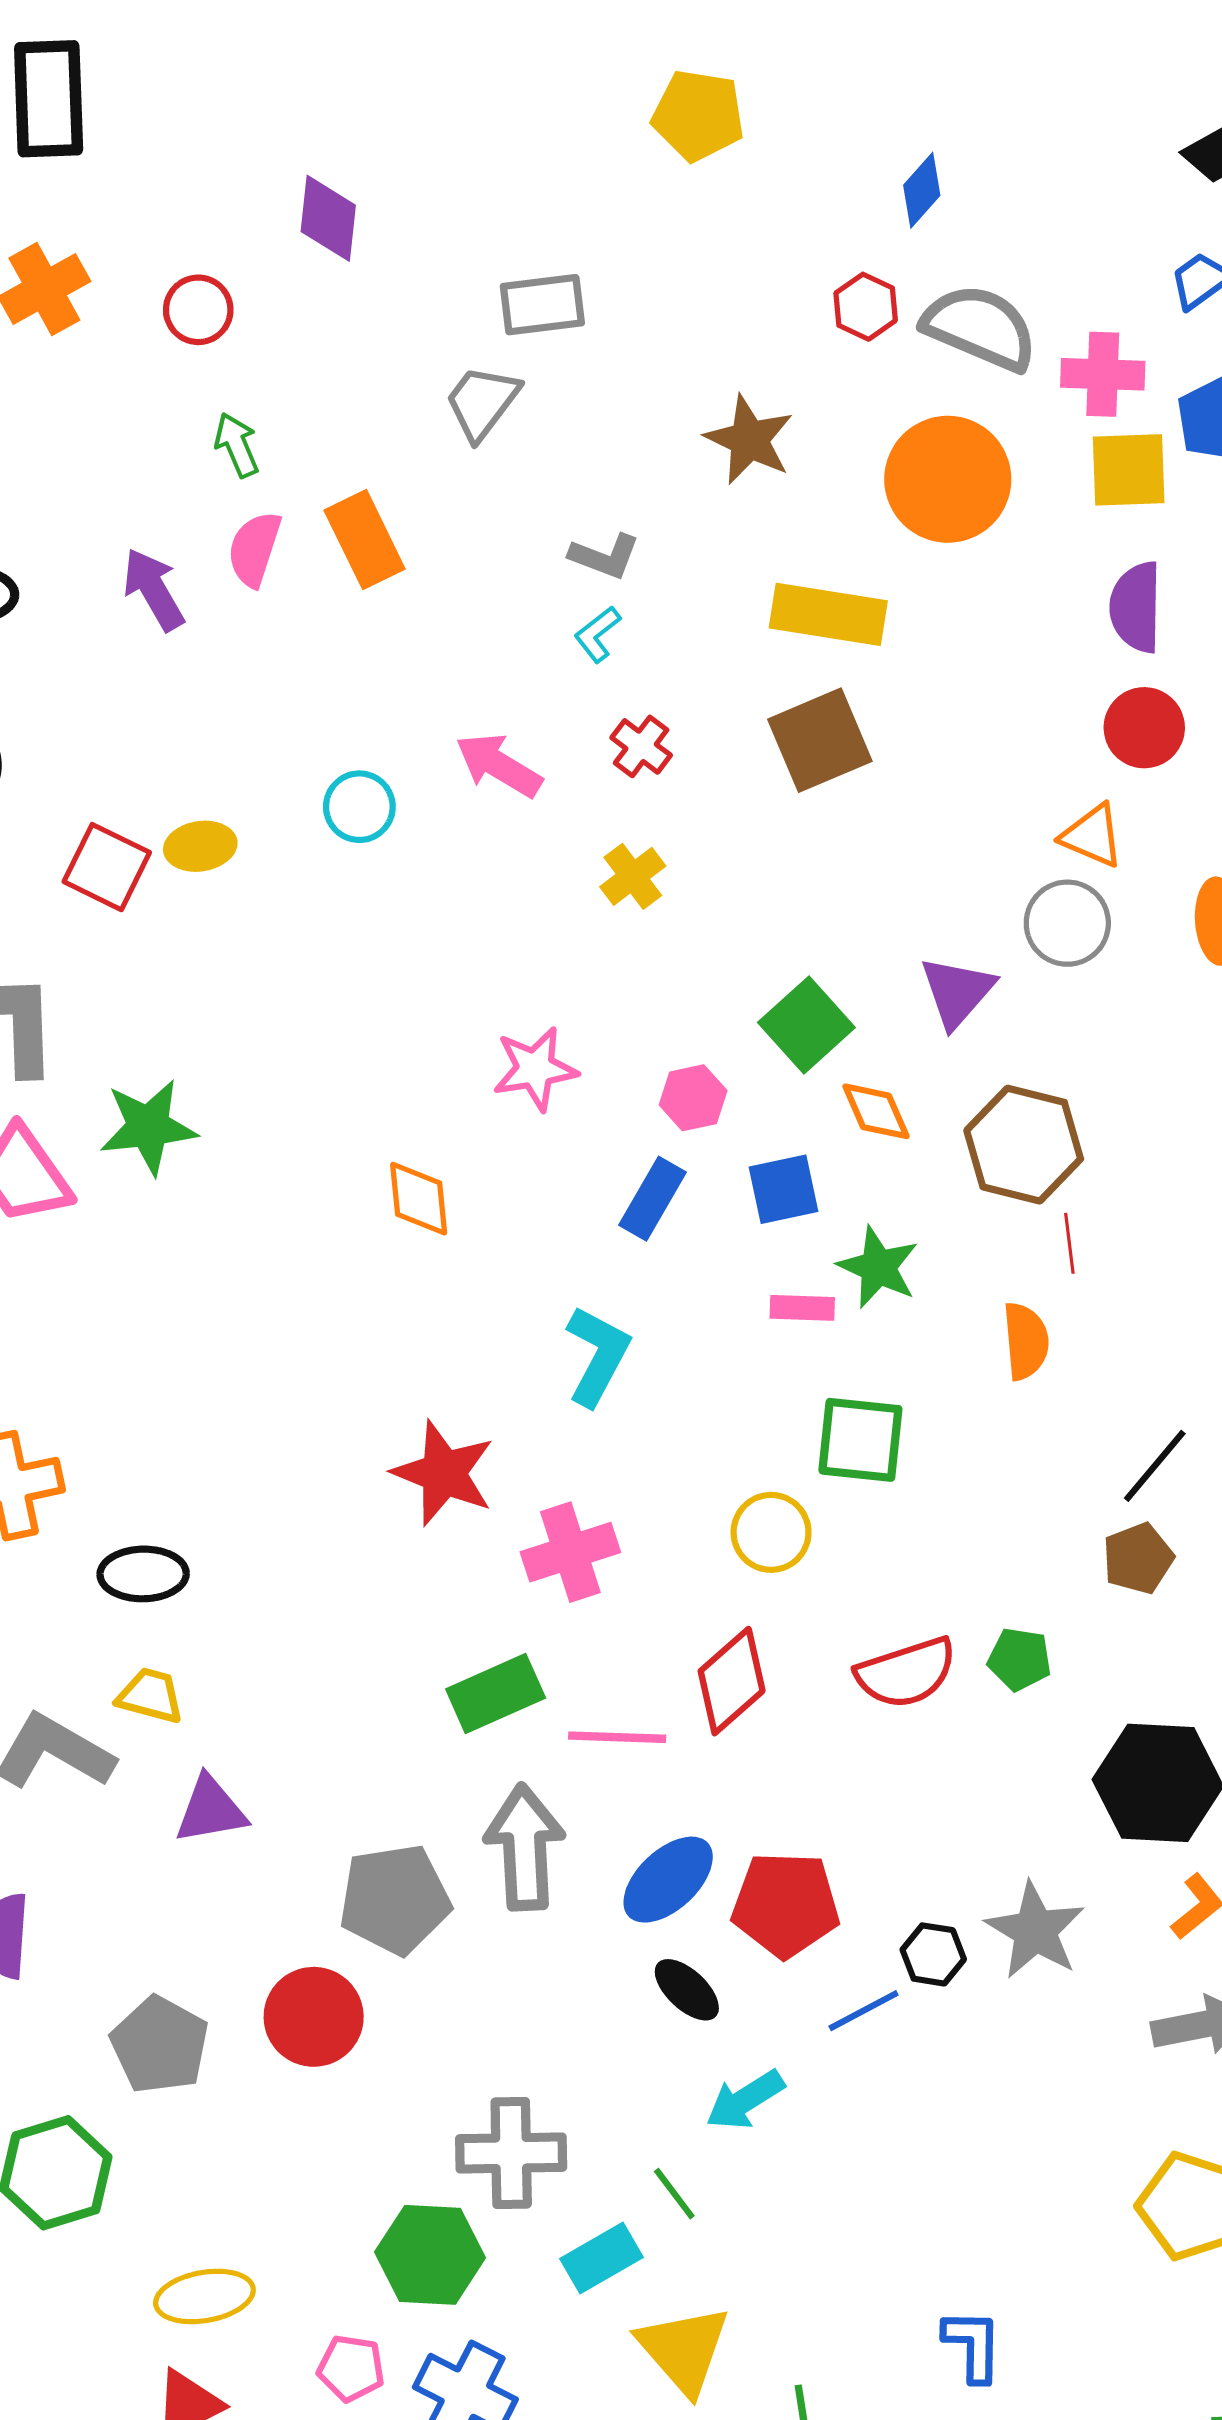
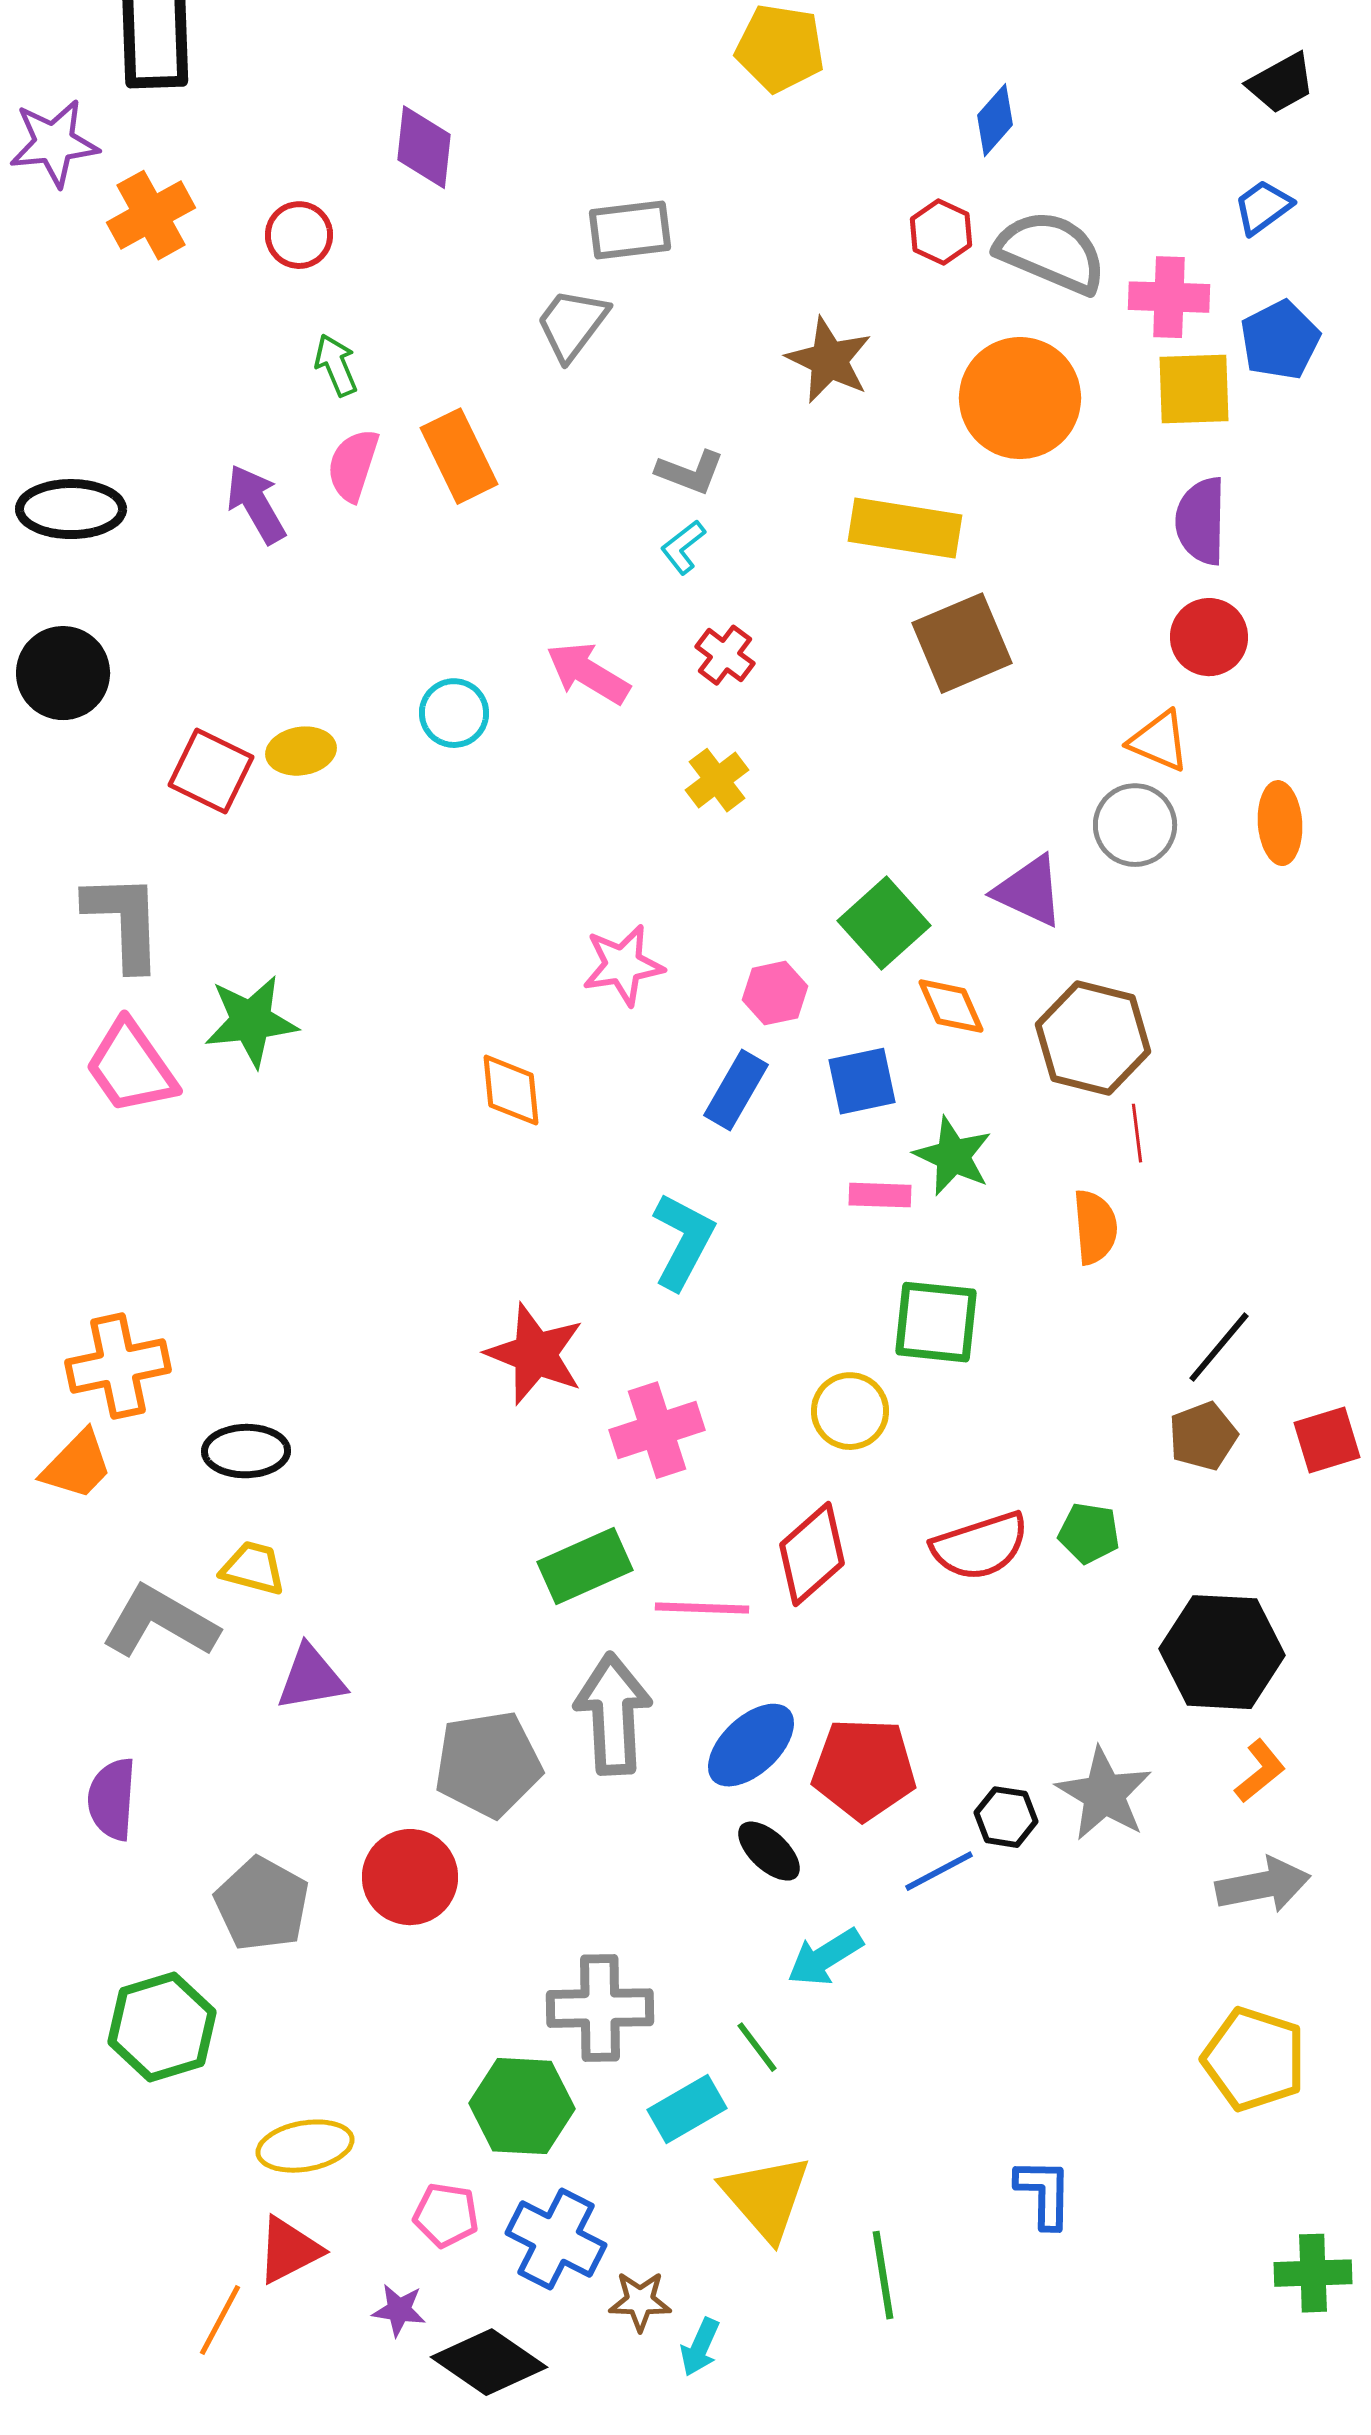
brown square: (820, 740) -> (962, 643), moved
purple triangle: (957, 992) -> (1029, 891), turned -46

